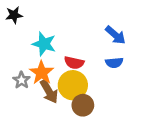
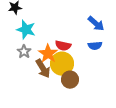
cyan star: (44, 44) -> (26, 30), moved
orange star: (42, 73) -> (48, 54), moved
gray star: (21, 80) -> (24, 52), moved

